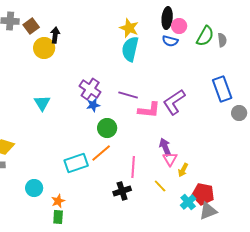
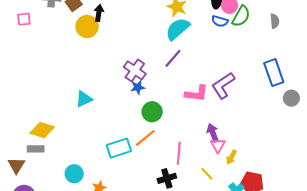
green semicircle: (205, 36) -> (241, 16), moved
cyan semicircle: (130, 49) -> (178, 29), turned 35
purple line: (128, 95) -> (173, 58), moved, turned -66
cyan triangle: (42, 103) -> (84, 99), moved, turned 36

